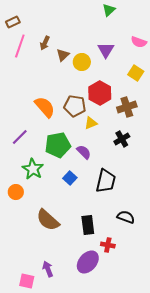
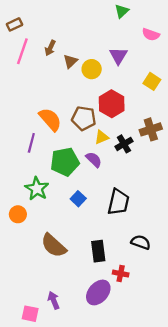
pink semicircle: (139, 42) -> (151, 35), moved
brown cross: (127, 107) -> (151, 129), moved
purple line: (20, 137) -> (31, 143), moved, turned -30
black cross: (122, 139) -> (124, 144), moved
purple semicircle: (84, 152) -> (94, 160), moved

